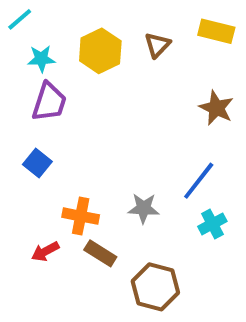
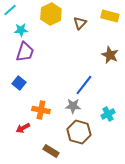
yellow hexagon: (100, 51) -> (51, 14), moved
blue line: (199, 181) -> (84, 85), moved
brown rectangle: (100, 253) -> (51, 151), moved
brown hexagon: (155, 287) -> (79, 132), moved

